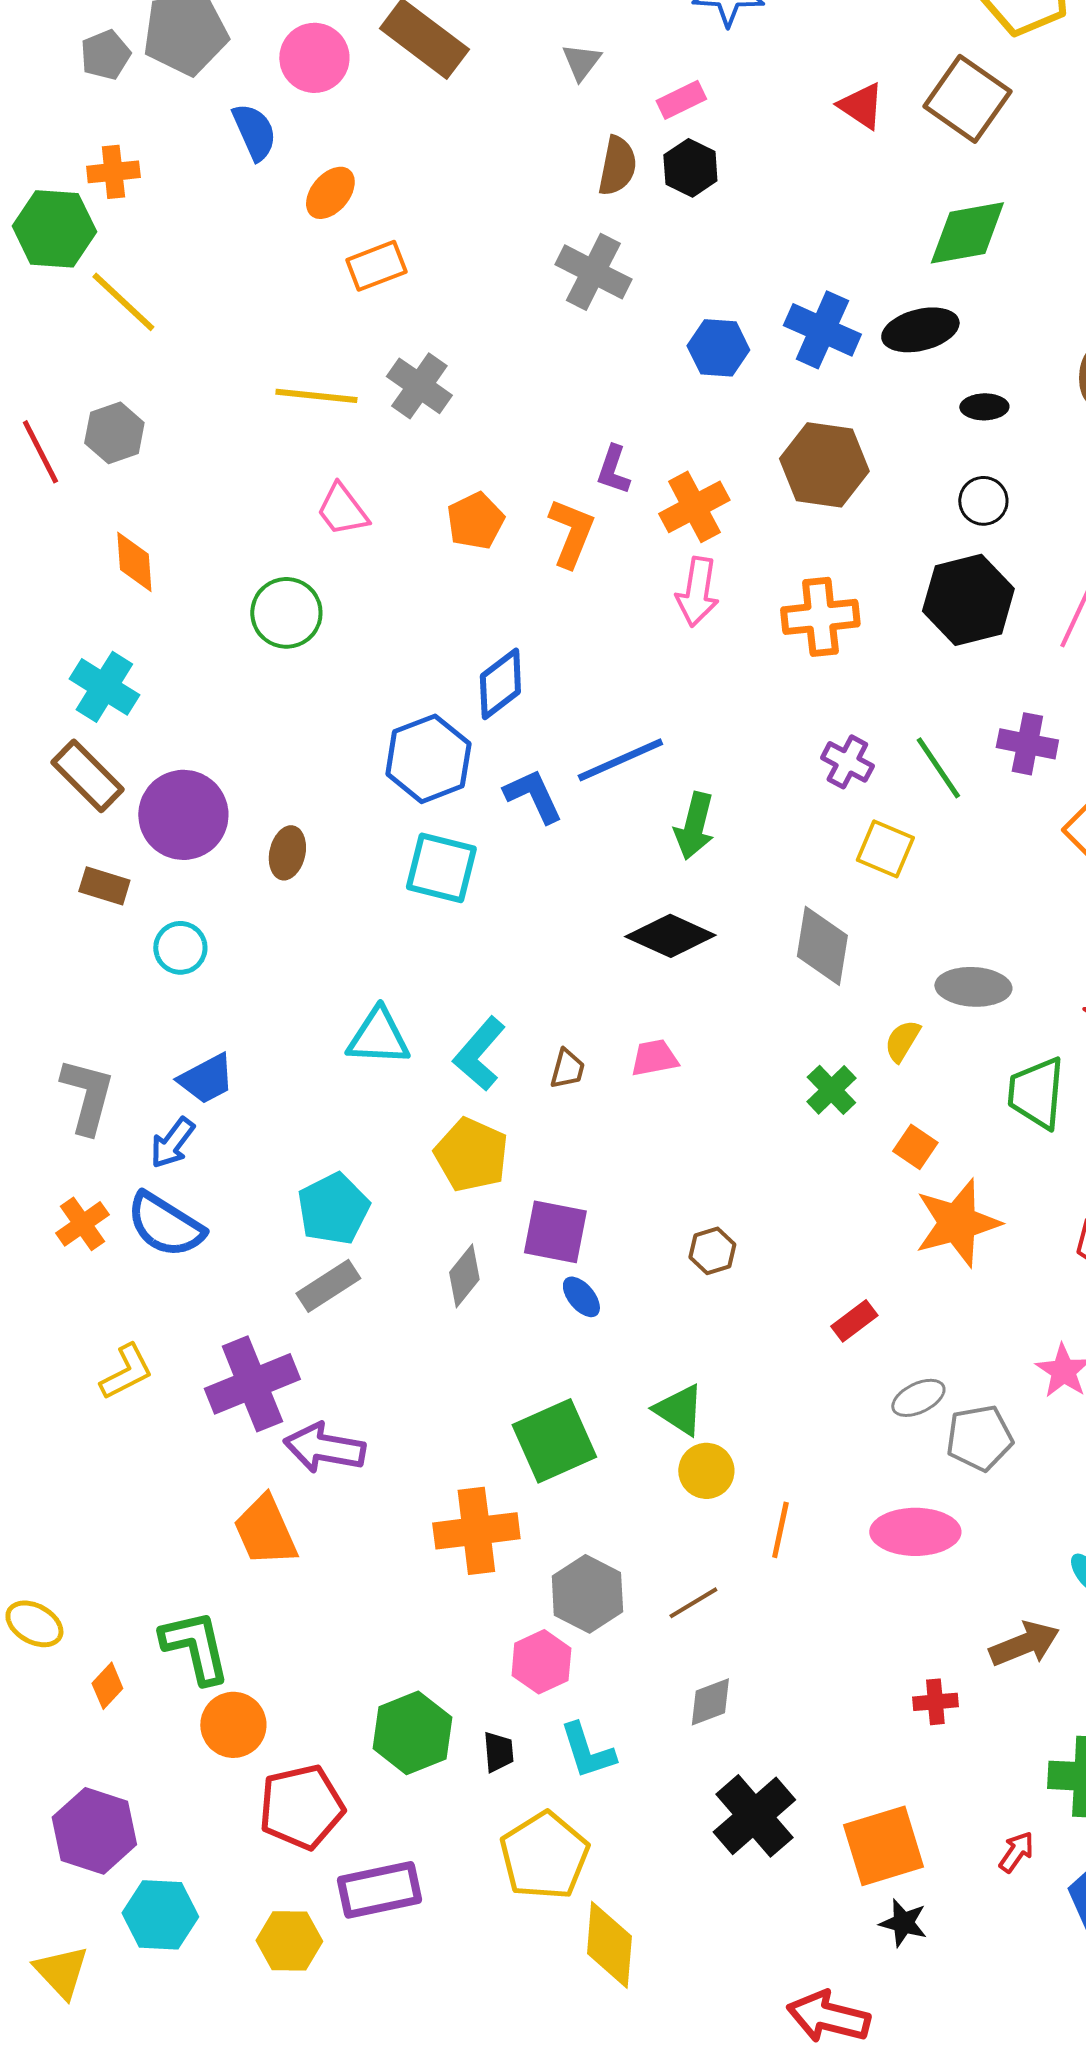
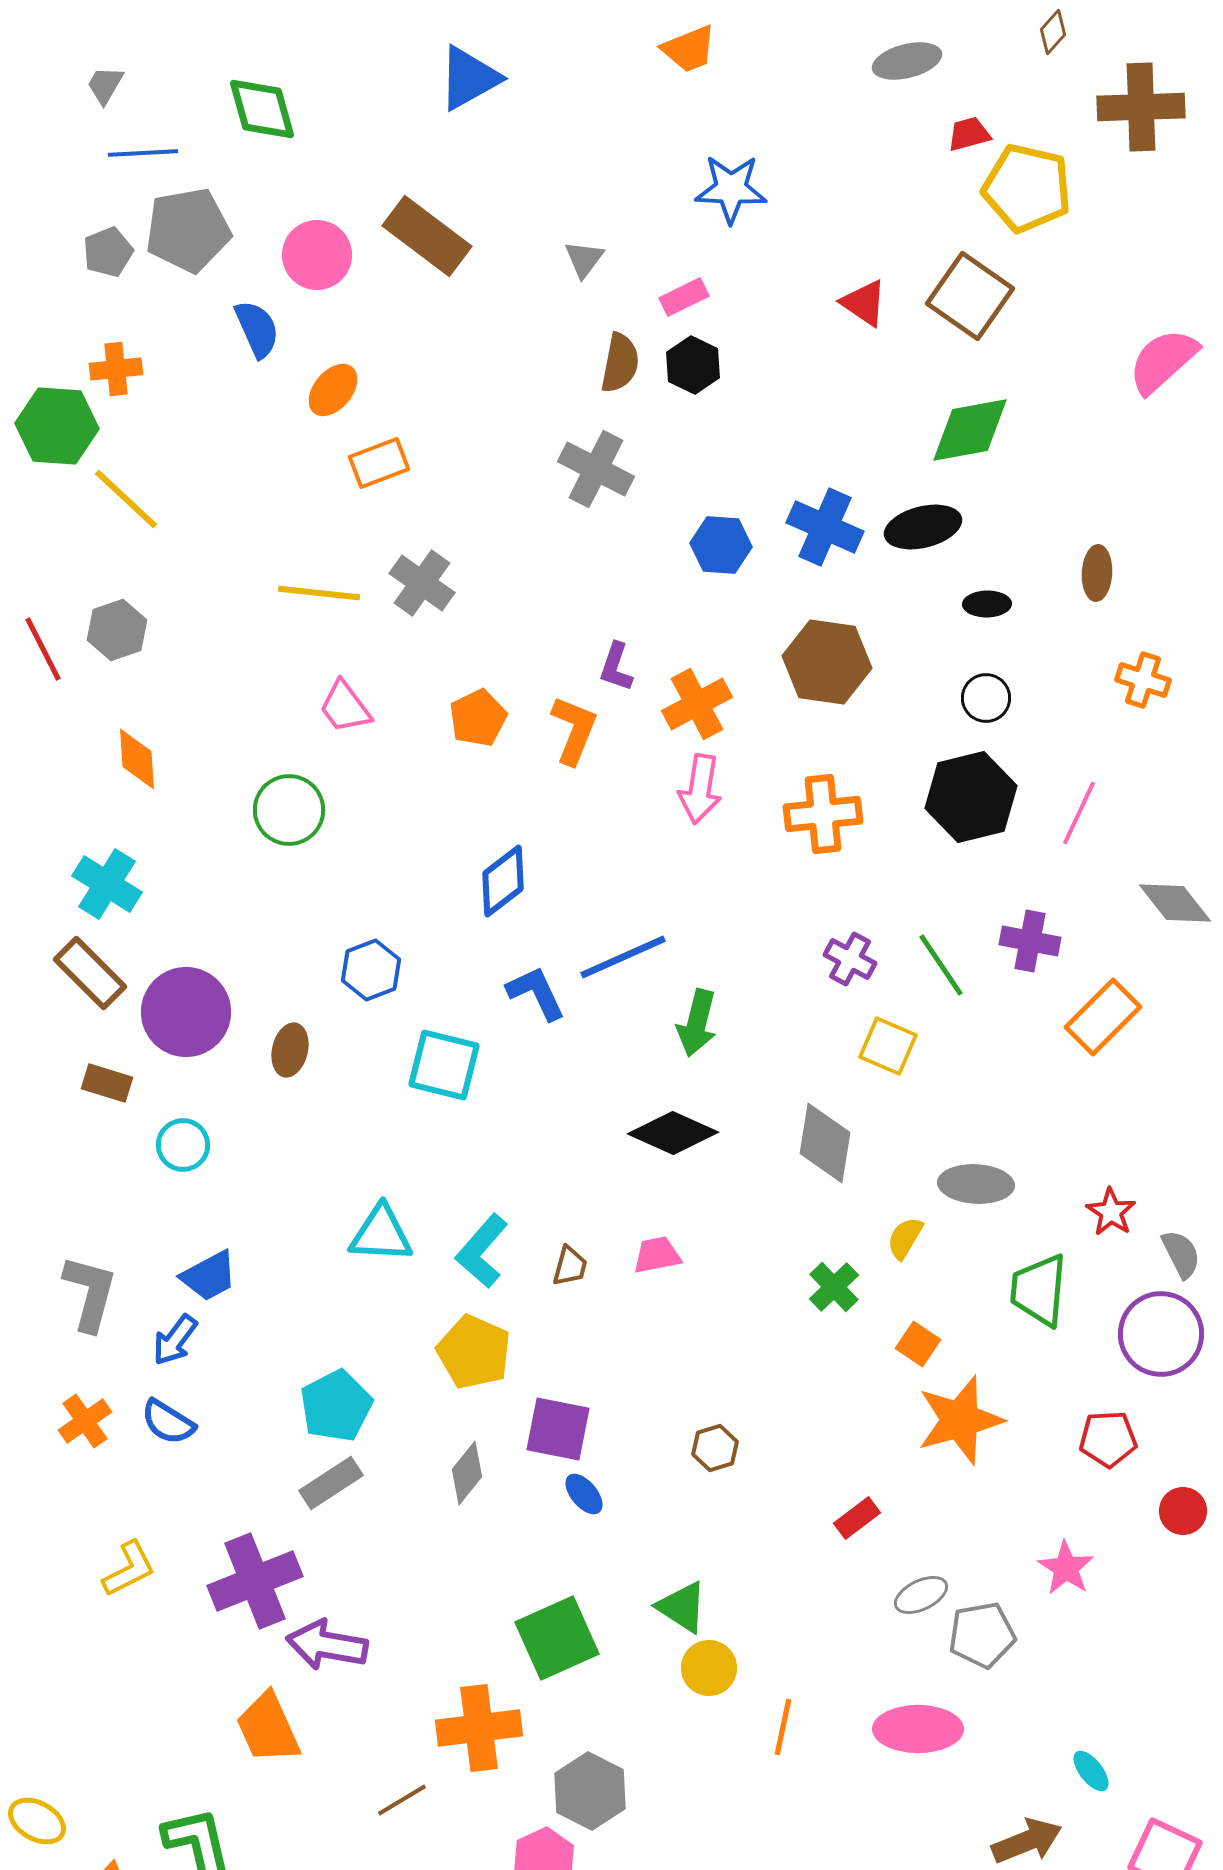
blue hexagon: (428, 759) -> (371, 970), moved, size x0.7
blue semicircle: (165, 1225) -> (168, 1422), size x0.7
brown line: (693, 1603) -> (402, 1800), moved

